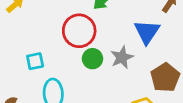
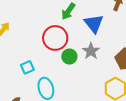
blue triangle: (147, 32) -> (94, 24), moved

